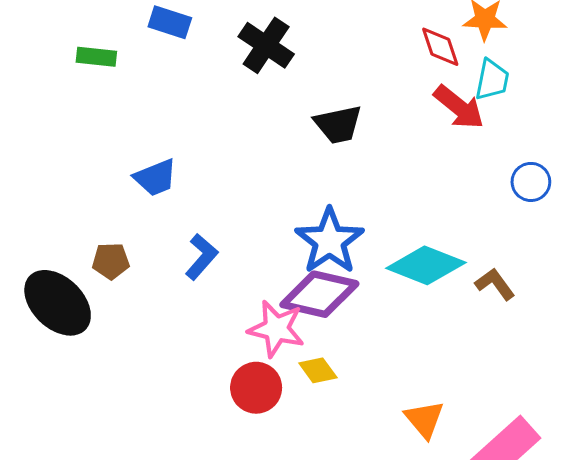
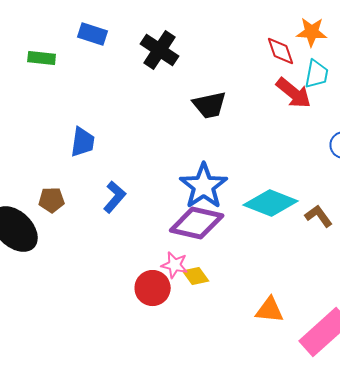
blue trapezoid: (155, 178) -> (83, 142), turned -60
pink star: (276, 329) -> (175, 265), moved, size x0.7
orange triangle: (424, 419) -> (270, 310), turned -44

